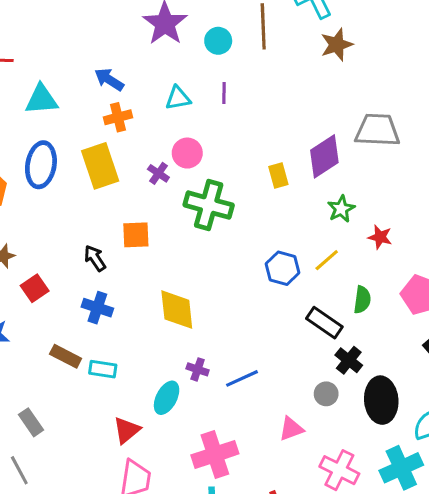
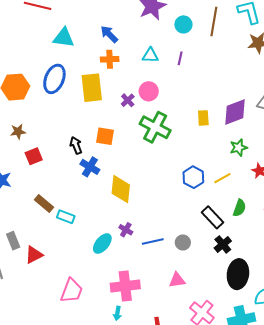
blue cross: (97, 308) -> (90, 167), moved
gray circle: (326, 394) -> (183, 242), moved
red triangle: (127, 430) -> (34, 255), moved

